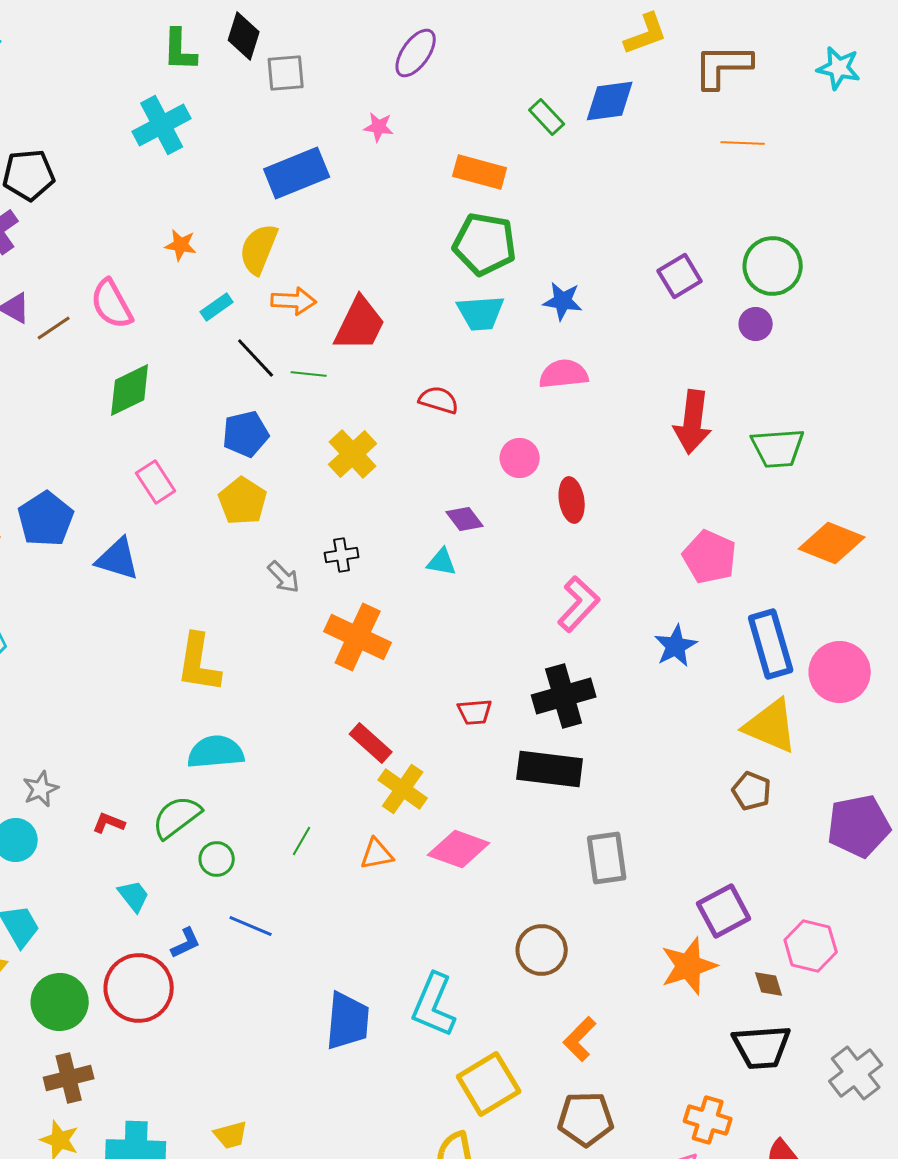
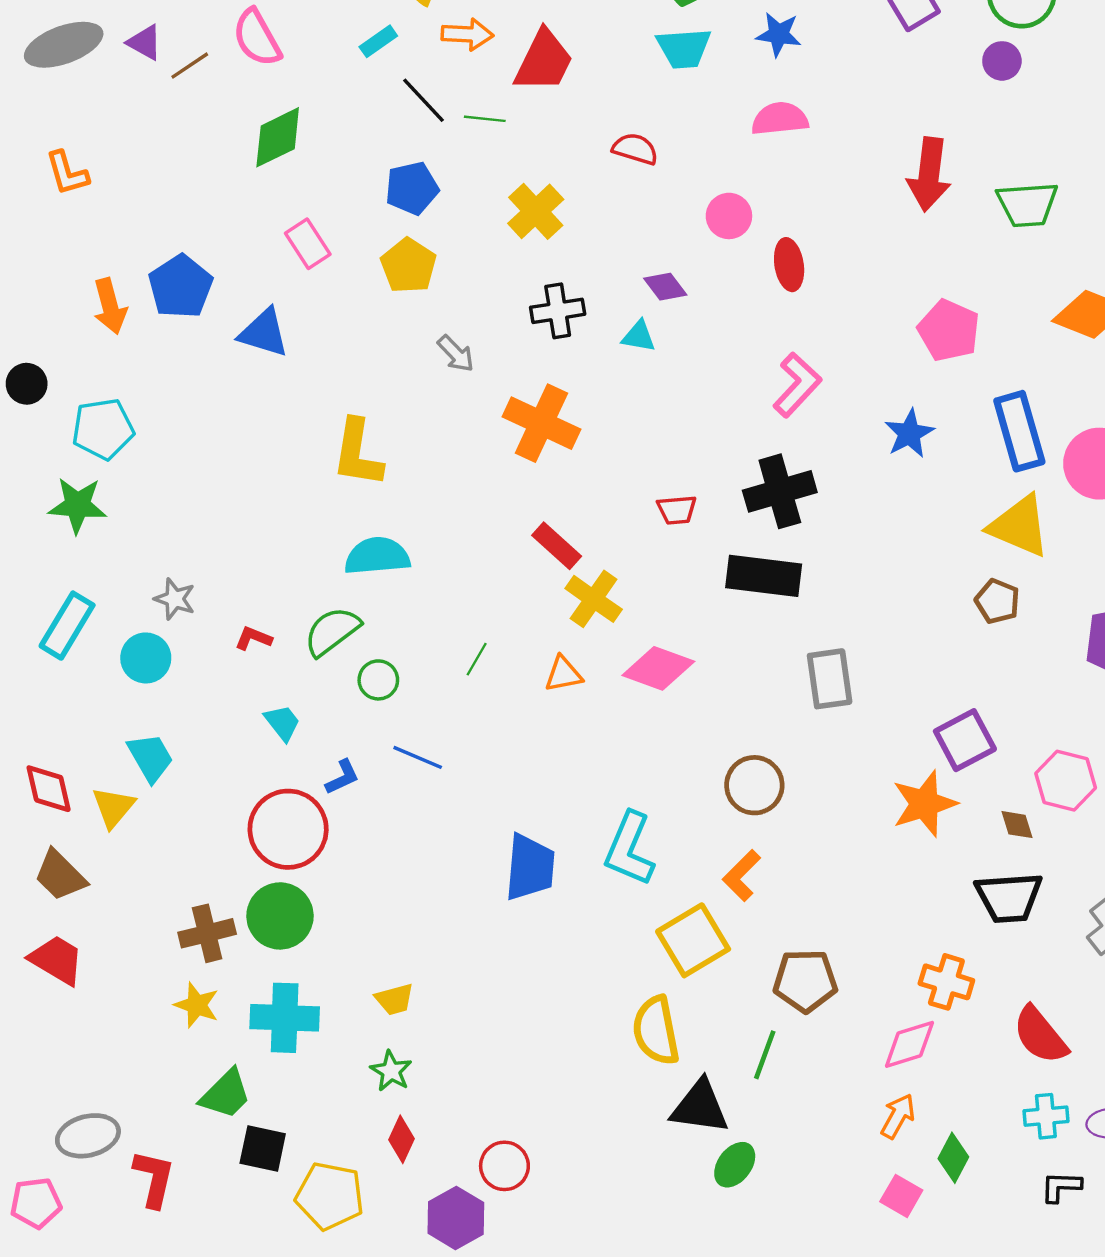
black cross: (342, 555) -> (558, 311), moved, size x1.4
gray star: (41, 789) -> (175, 599), turned -30
green circle: (60, 1002) -> (280, 916), moved
orange L-shape: (580, 1039) -> (742, 875), moved

